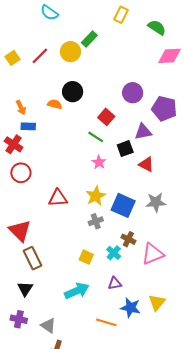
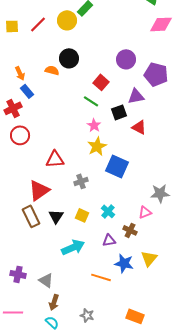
yellow square: (13, 58) -> (12, 26), turned 32
blue rectangle: (28, 126) -> (27, 91), turned 48
red cross: (14, 144) -> (13, 108), turned 30
yellow star: (96, 196) -> (97, 146), moved
gray star: (156, 202) -> (160, 193), moved
gray cross: (96, 221) -> (81, 181), moved
red triangle: (20, 231) -> (39, 190), moved, turned 40
brown cross: (128, 239) -> (130, 230), moved
pink triangle: (153, 254) -> (145, 212), size x0.6
black triangle: (25, 289) -> (56, 216), moved

